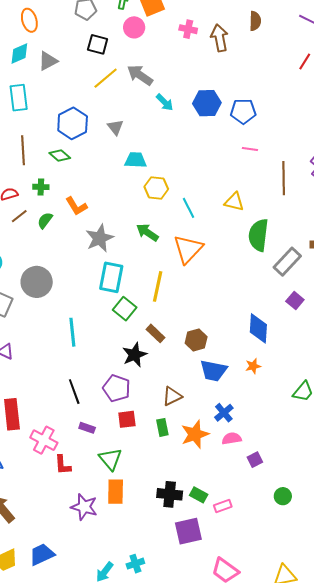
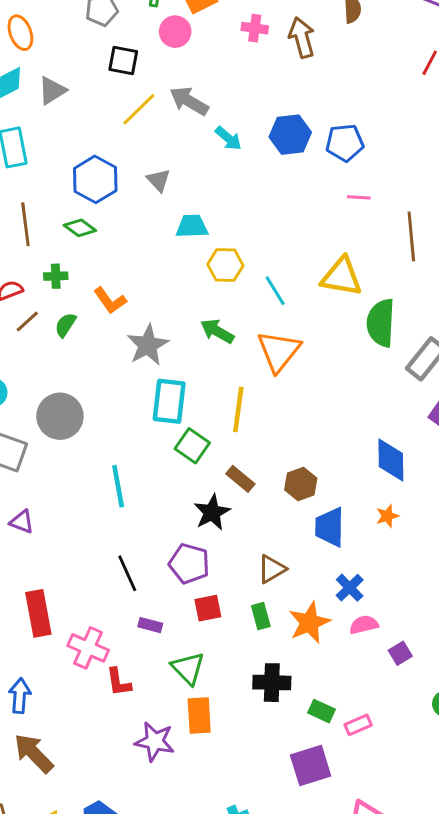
yellow triangle: (234, 202) -> (342, 277), size x1.4
blue trapezoid: (214, 371) -> (330, 527), turned 84
black cross: (170, 494) -> (272, 683), moved

